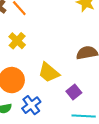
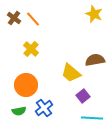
yellow trapezoid: (49, 72) -> (71, 73), moved

